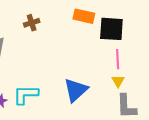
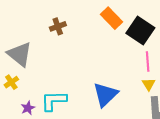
orange rectangle: (84, 16) -> (111, 18), turned 35
black square: (111, 29) -> (140, 31), turned 32

